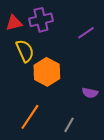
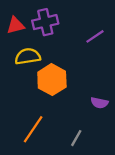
yellow semicircle: (25, 51) -> (28, 56), turned -75

